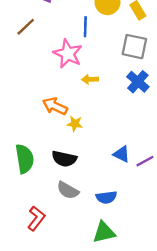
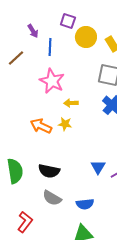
blue line: (85, 27) -> (50, 47), moved
yellow star: (75, 124) -> (65, 124), moved
blue triangle: (122, 154) -> (98, 167), turned 35

